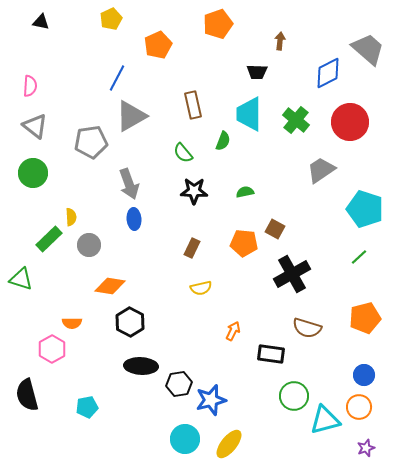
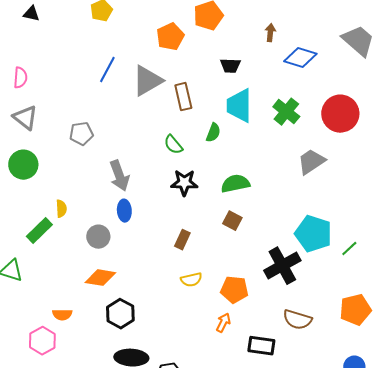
orange pentagon: (158, 45) -> (170, 37), moved
black trapezoid: (257, 72) -> (230, 66), moved
blue diamond: (328, 73) -> (300, 58), moved, turned 44
gray triangle: (131, 116) -> (147, 81), moved
gray pentagon: (91, 142) -> (81, 134), size x0.7
green semicircle: (245, 192) -> (235, 184), size x1.6
cyan pentagon: (365, 209) -> (313, 234), moved
brown square: (275, 229) -> (232, 221), moved
orange pentagon: (244, 243) -> (234, 290), moved
gray circle: (89, 245) -> (98, 237), moved

